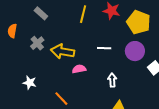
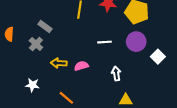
gray rectangle: (41, 13) -> (45, 26), moved
yellow arrow: (63, 51) -> (59, 63), moved, size x0.7

